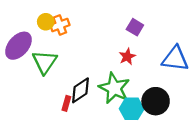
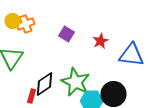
purple square: (135, 27) -> (67, 34), moved
red star: (127, 57) -> (101, 41), moved

